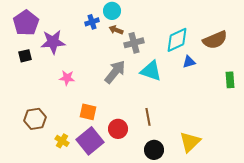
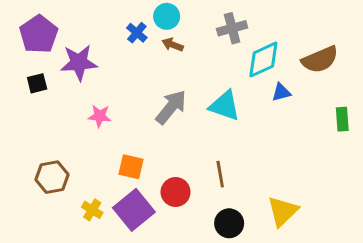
blue cross: (92, 22) -> (137, 33), turned -32
gray cross: (134, 43) -> (232, 28), moved

